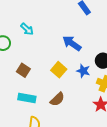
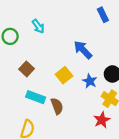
cyan rectangle: (27, 98) -> (36, 97), moved
brown semicircle: (57, 99) -> (57, 106), turned -77

